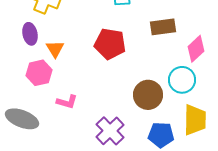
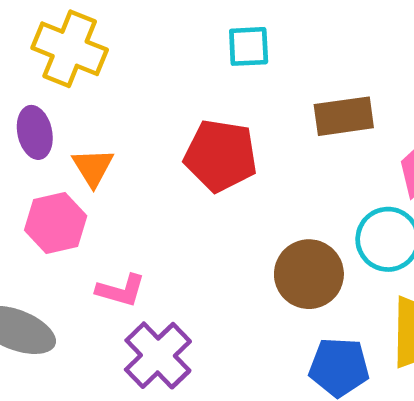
purple cross: (110, 131) -> (158, 355), moved

